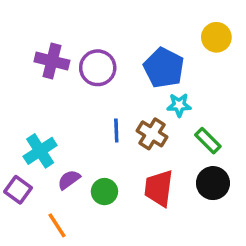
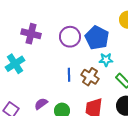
purple circle: (98, 68) -> (70, 37), moved
cyan cross: (40, 151) -> (15, 64), moved

